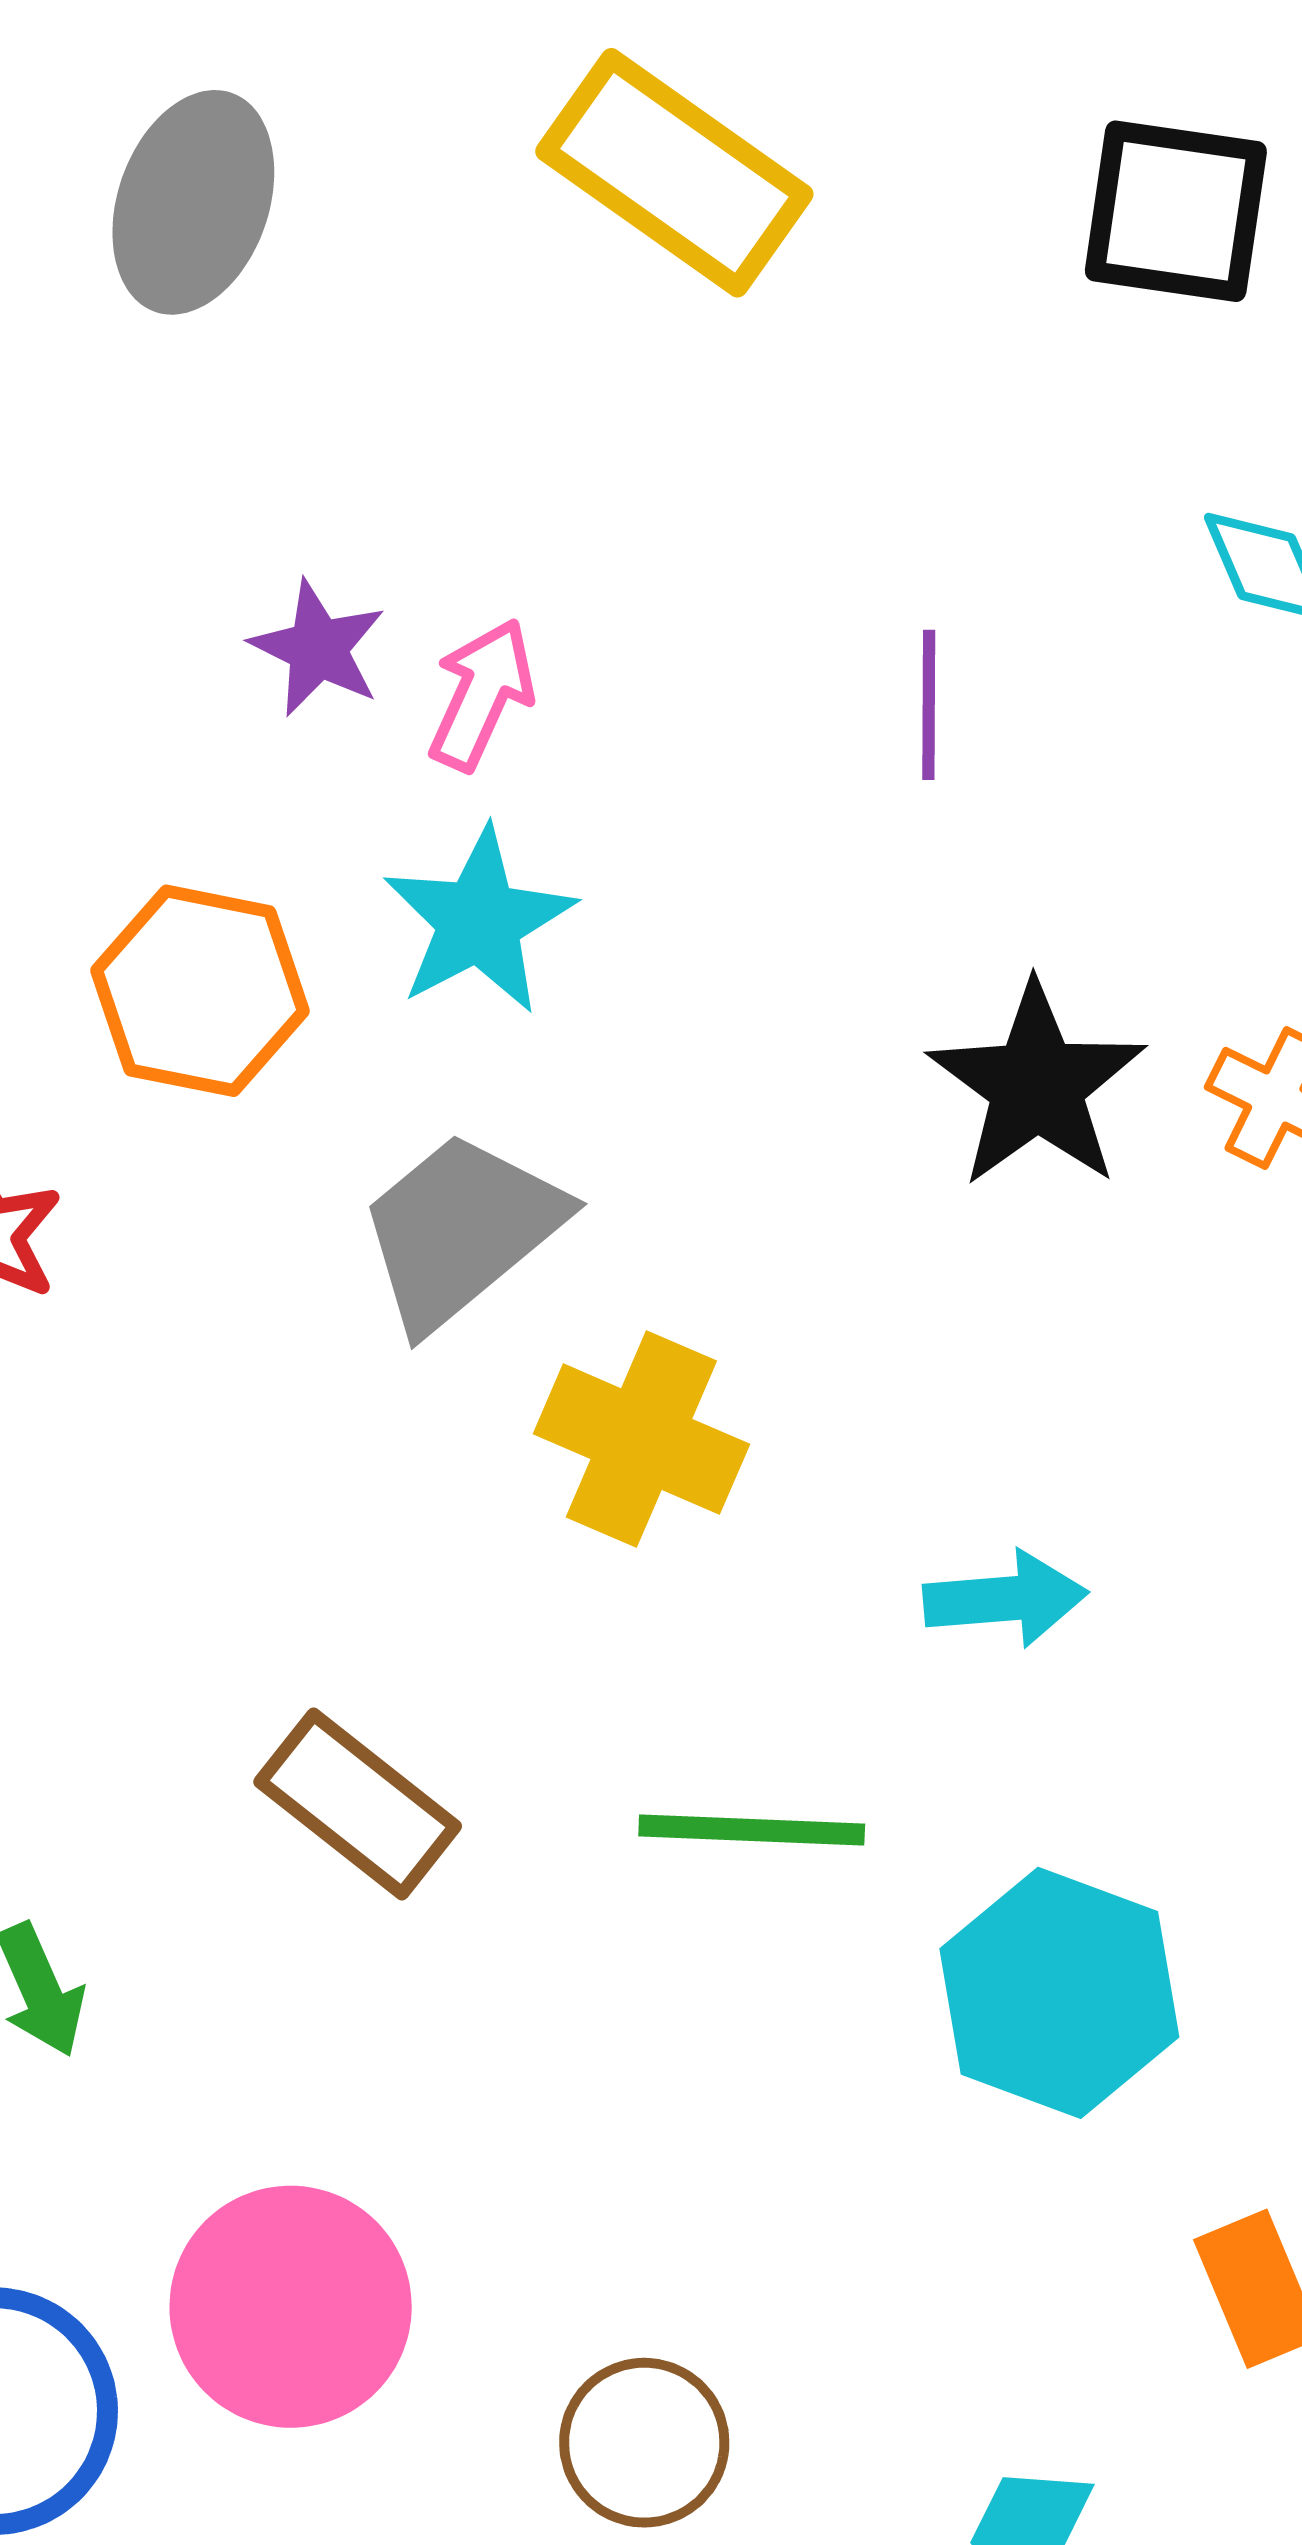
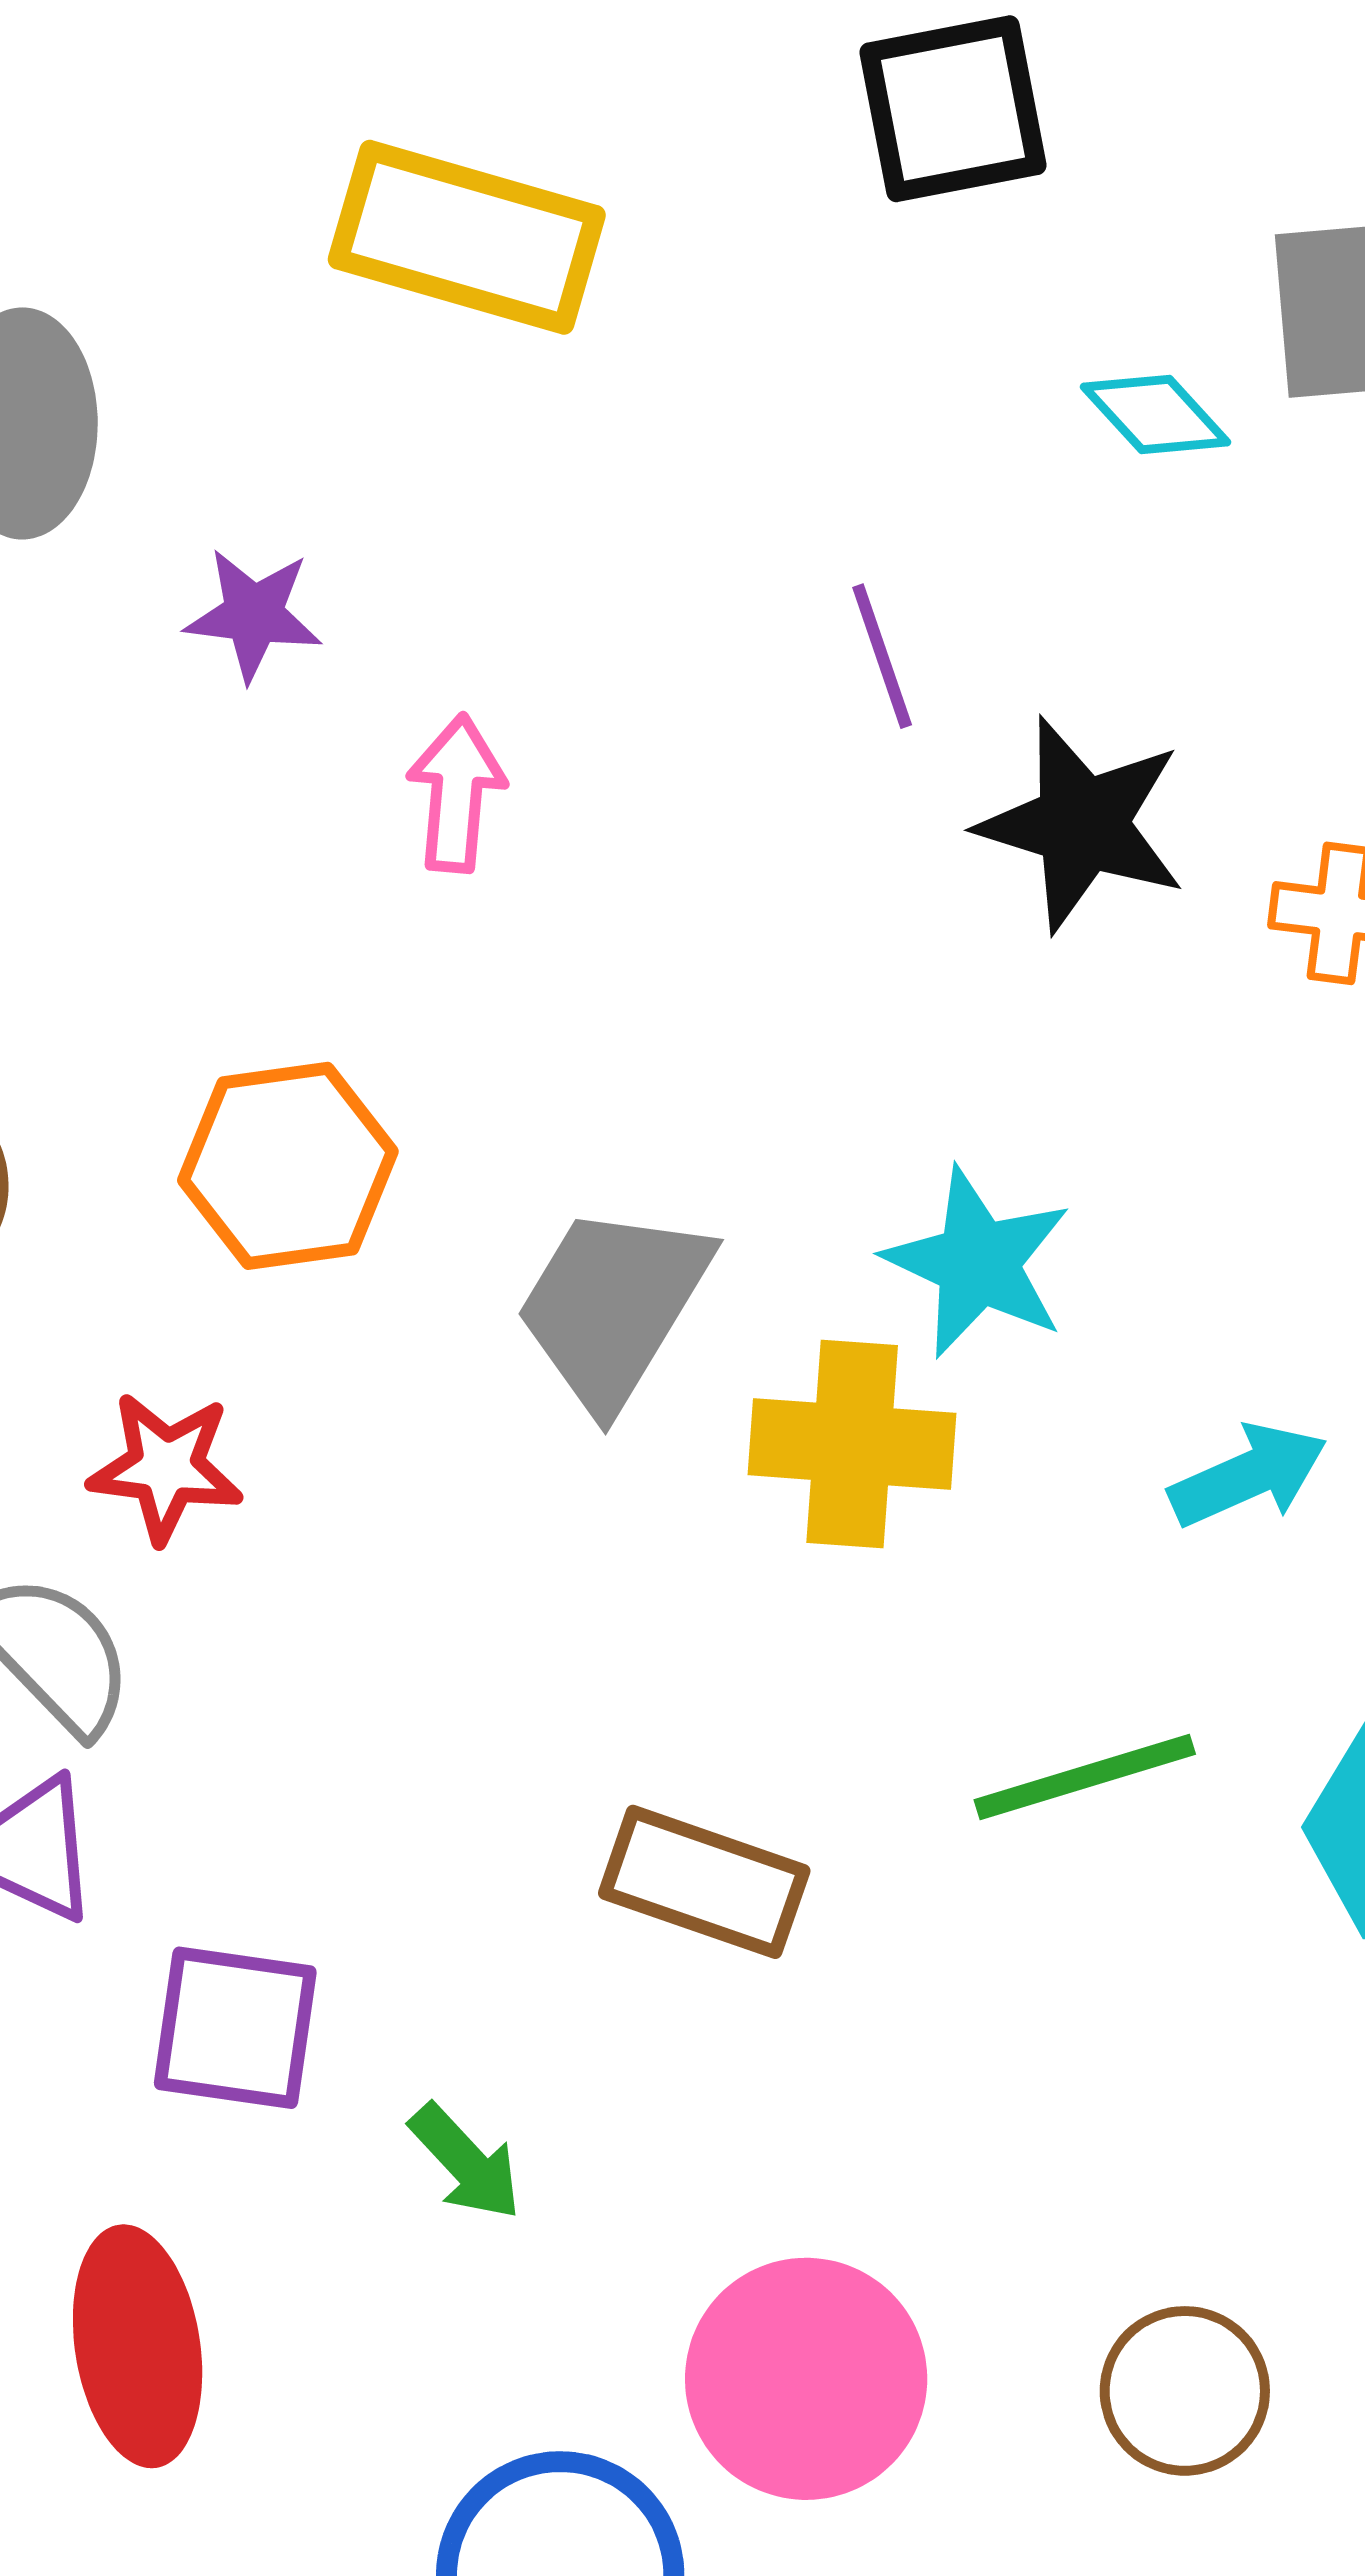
purple star: (318, 648) -> (254, 615), moved
cyan star: (479, 921) -> (978, 1263), moved
black star: (1037, 1085) -> (1082, 824), moved

